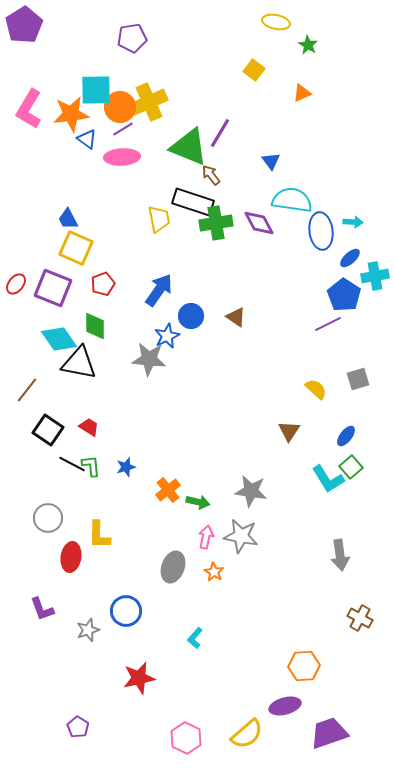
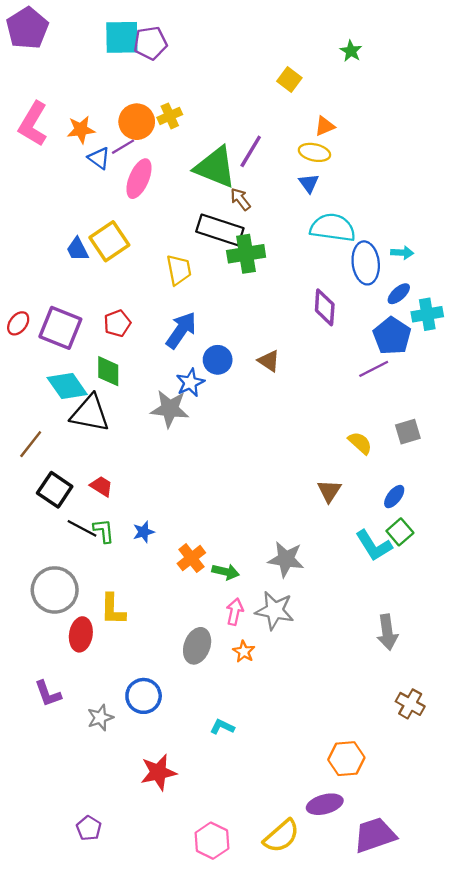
yellow ellipse: (276, 22) -> (314, 152), moved
cyan square: (96, 90) -> (122, 37), moved
orange triangle: (302, 93) -> (325, 126), moved
yellow cross: (149, 102) -> (170, 116), size x0.6
orange star: (71, 114) -> (81, 130), size x0.7
purple line: (123, 129) -> (123, 147), moved
pink ellipse: (122, 157) -> (139, 179), turned -64
yellow trapezoid: (159, 219) -> (179, 270), moved
purple diamond: (259, 223) -> (325, 307), moved, turned 32
yellow square: (76, 248) -> (109, 241), moved, turned 32
gray circle: (48, 518) -> (55, 590), size x1.4
cyan L-shape: (195, 638) -> (222, 727), turned 75

